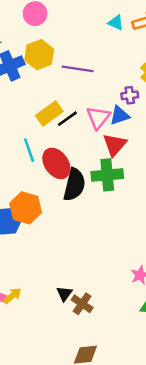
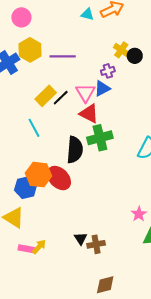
red triangle: (115, 145) -> (89, 114), moved, turned -35
red ellipse: (56, 163) -> (59, 178), moved
brown cross: (82, 304) -> (96, 244), turned -36

